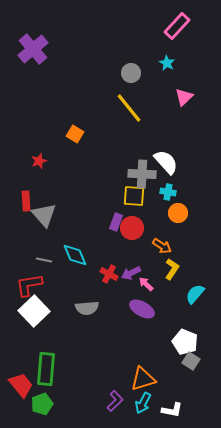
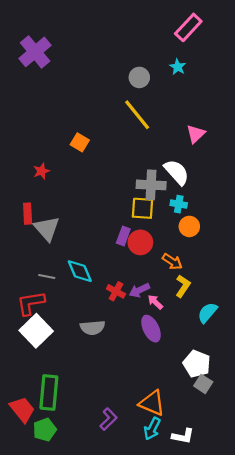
pink triangle: (184, 97) -> (196, 134), moved
purple ellipse: (142, 309) -> (151, 329), turned 35
orange triangle: (143, 379) -> (152, 403), turned 40
purple L-shape: (115, 401) -> (108, 419), moved

